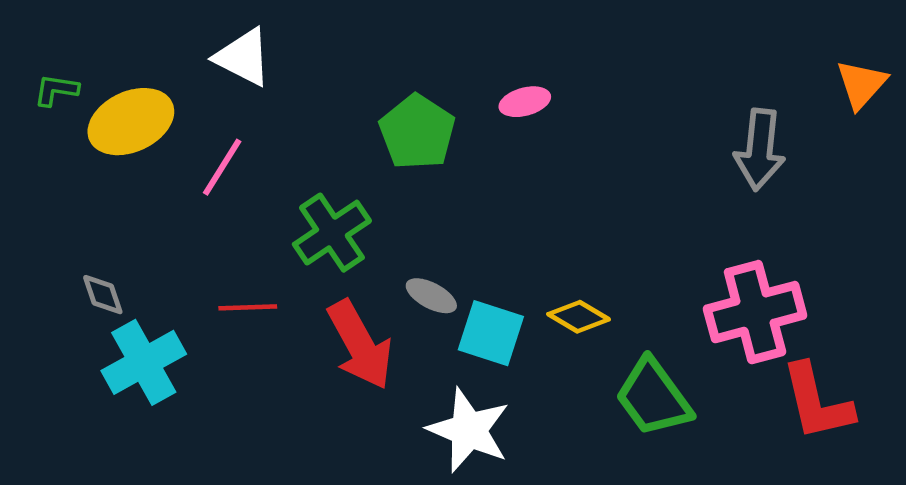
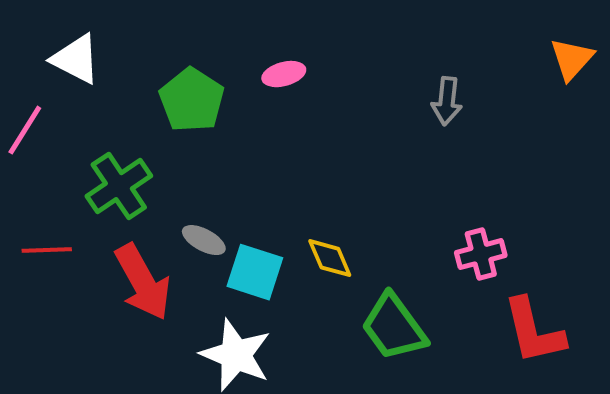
white triangle: (243, 57) -> (76, 59), moved
gray arrow: (760, 150) -> (447, 101), moved, size x0.7
pink cross: (755, 312) -> (481, 254), size x0.6
yellow diamond: (579, 317) -> (330, 258), turned 36

